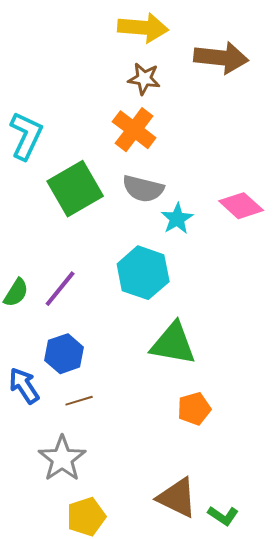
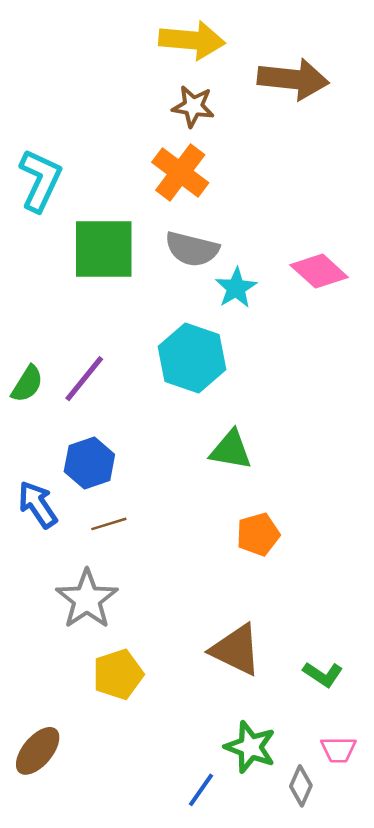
green square: (75, 189) -> (104, 249), turned 30
green triangle: (173, 344) -> (231, 450), size x0.7
green L-shape: (223, 516) -> (323, 674), moved

